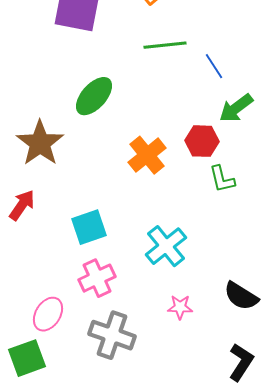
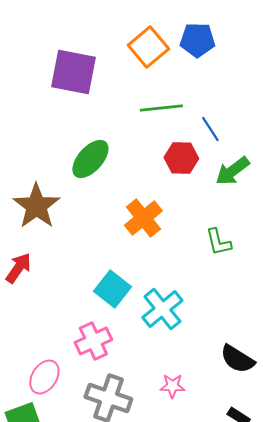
red hexagon: (202, 141) -> (181, 158), moved
cyan square: (89, 227) -> (112, 289), moved, turned -33
pink star: (180, 307) -> (172, 386), moved

